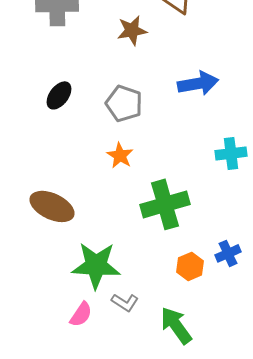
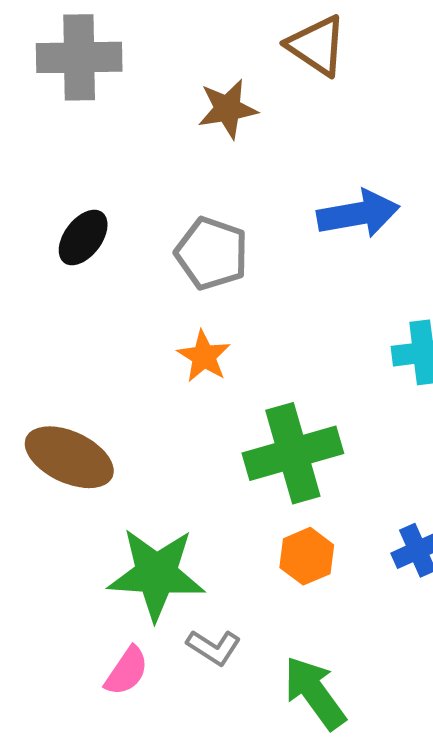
orange hexagon: (190, 266) -> (307, 556), moved

